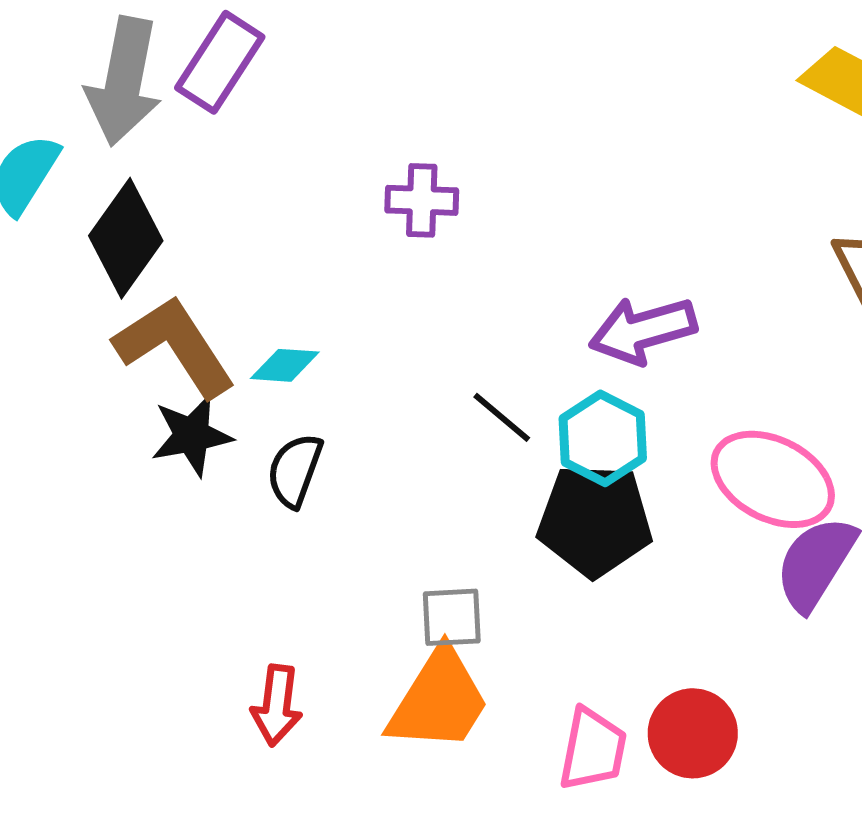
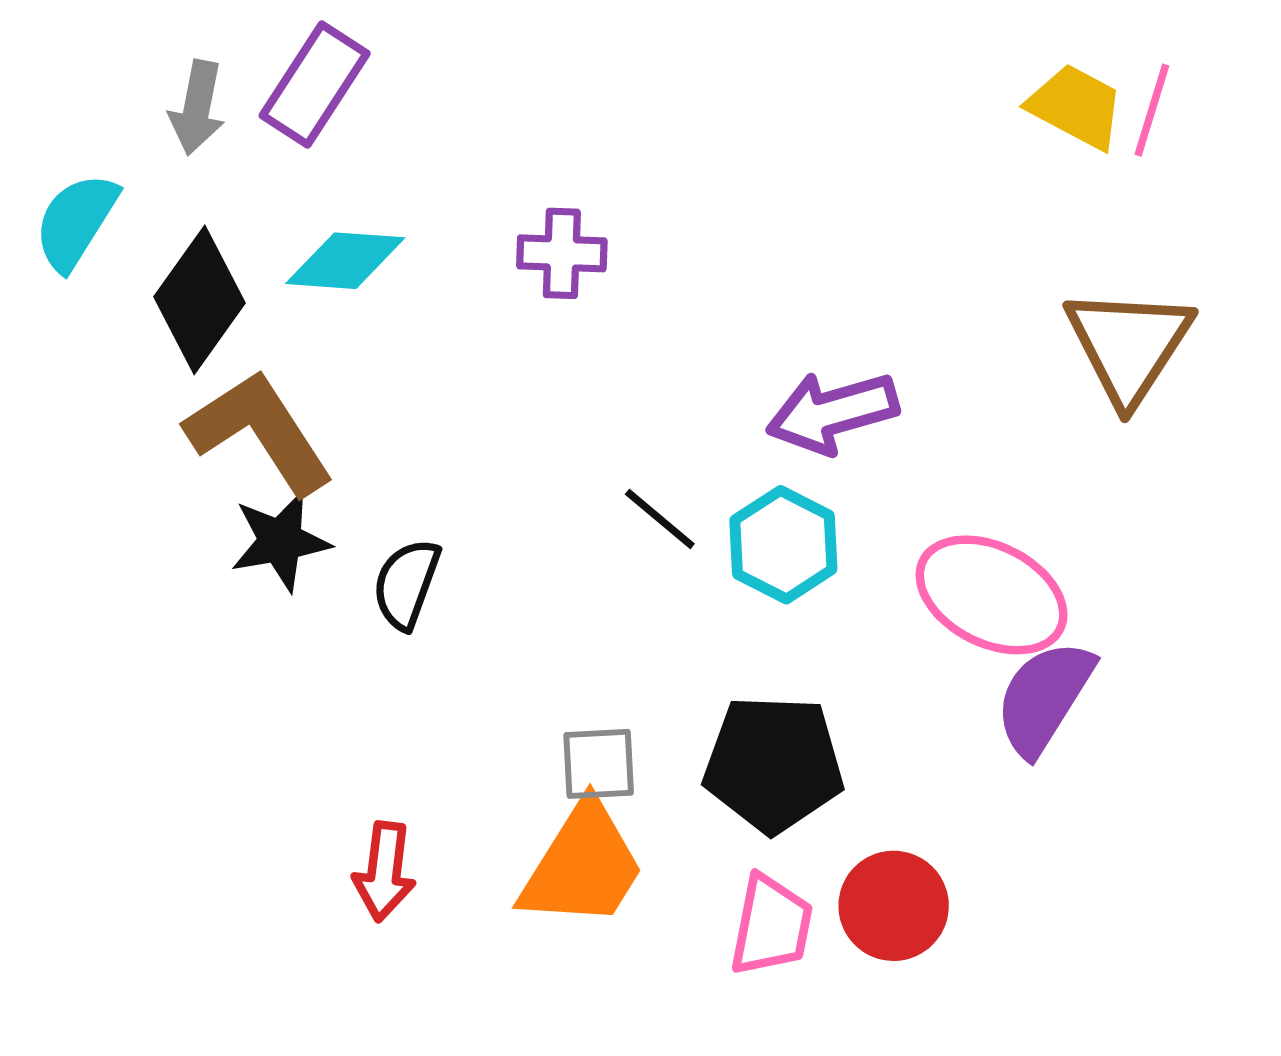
gray arrow: (124, 81) -> (197, 108), size x0.6
cyan diamond: (285, 365) -> (345, 261), moved, size x1.4
black pentagon: (595, 520) -> (774, 764), moved

